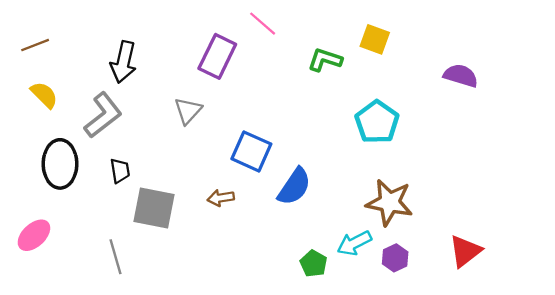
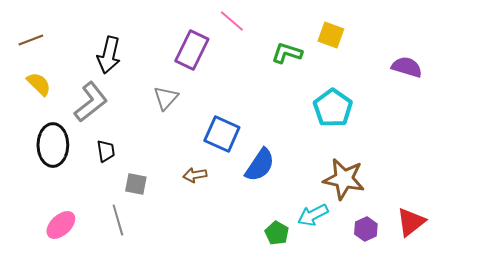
gray square: (154, 208) -> (136, 184), size x0.6
pink ellipse: (34, 235) -> (61, 225), moved
gray line: (115, 257) -> (118, 220), moved
purple hexagon: (395, 258) -> (366, 229), moved

